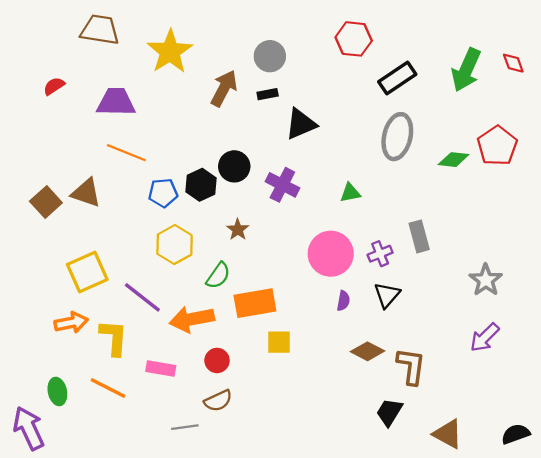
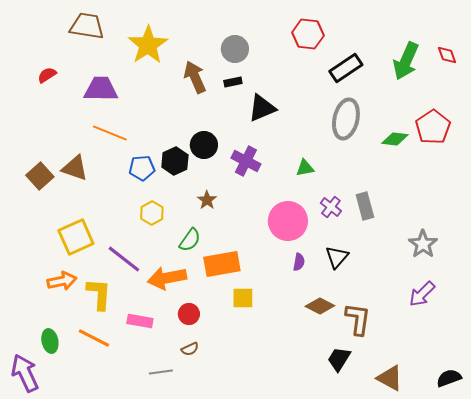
brown arrow: (224, 88) -> (195, 77), turned -52
yellow hexagon: (175, 245) -> (152, 213), size x0.7
purple cross: (380, 254) -> (331, 207), moved, turned -30
brown semicircle: (218, 401) -> (190, 349), size x0.7

